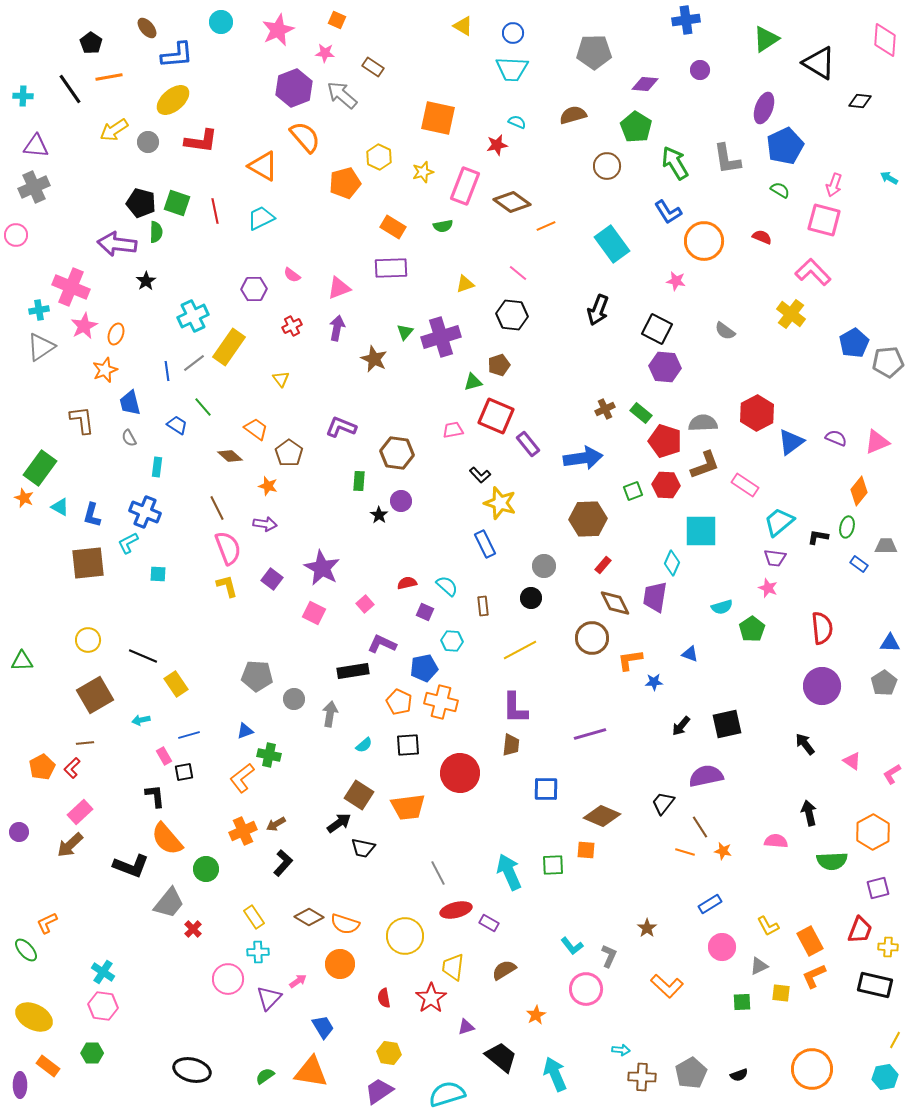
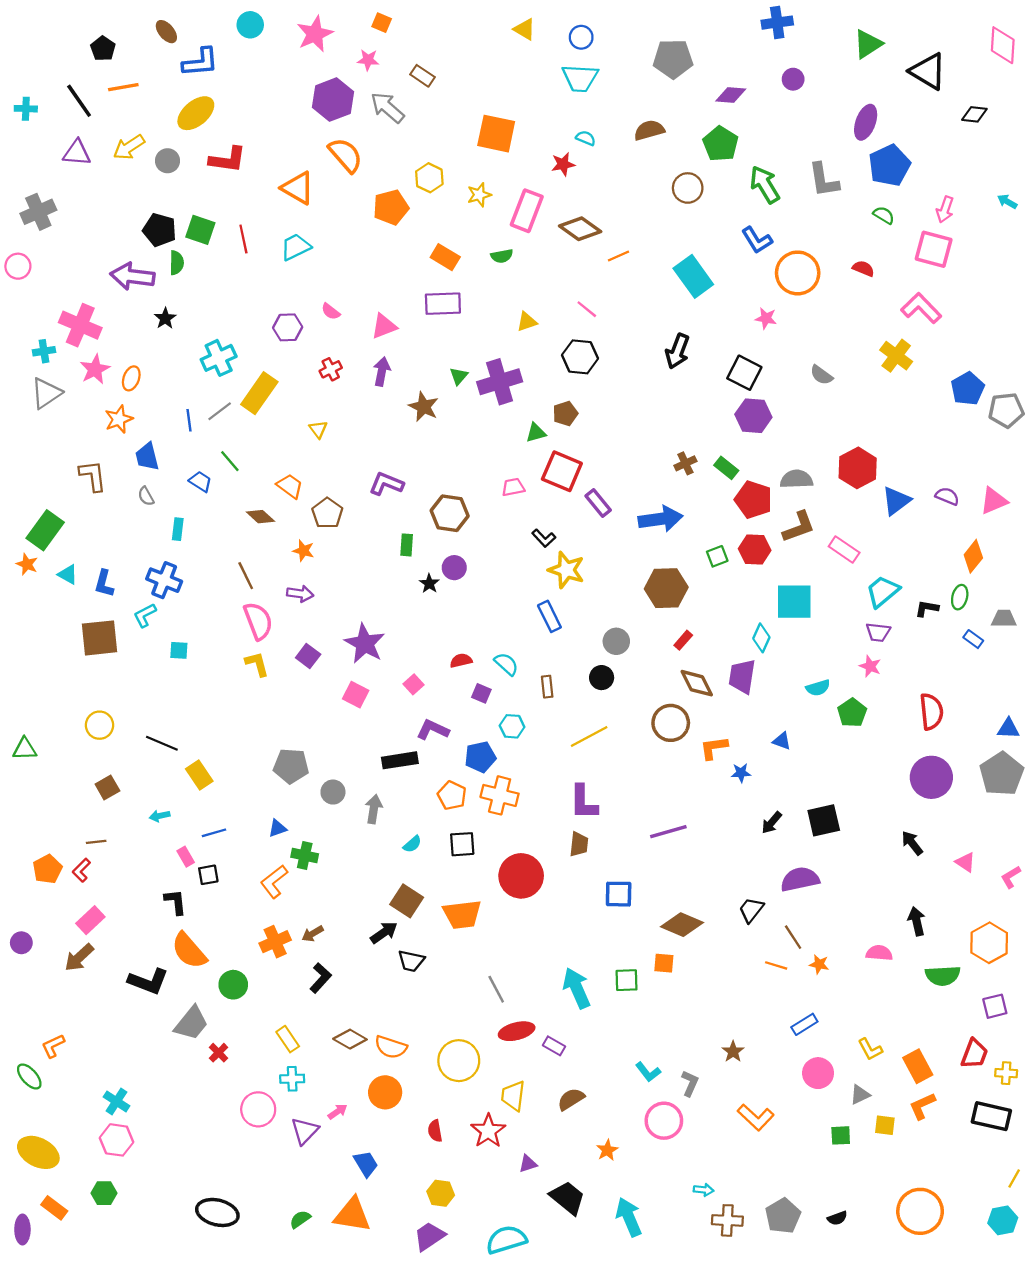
purple triangle: (36, 146) -> (77, 153), moved
gray pentagon: (884, 683) -> (1002, 774), size x1.5
brown square: (95, 695) -> (107, 787), size x0.6

